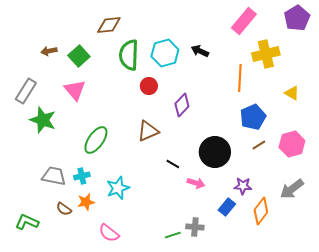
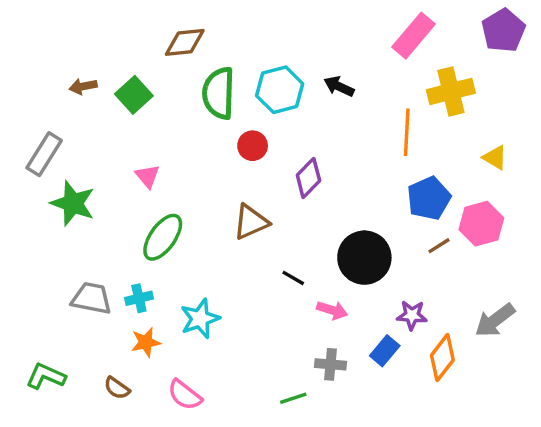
pink triangle: (75, 90) -> (147, 176), moved, size x0.7
pink hexagon: (292, 144) -> (481, 224), moved
brown semicircle: (64, 209) -> (117, 388), moved
gray cross: (195, 227) -> (330, 364), moved

